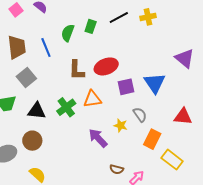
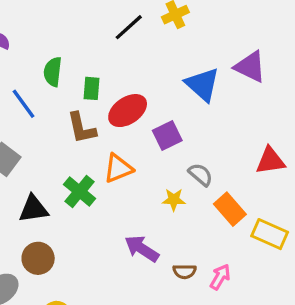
green rectangle: (91, 26) -> (91, 88), moved
blue triangle: (155, 83) -> (202, 84), moved
purple arrow: (98, 138) -> (142, 249), moved
orange rectangle: (152, 139) -> (230, 209), turned -54

